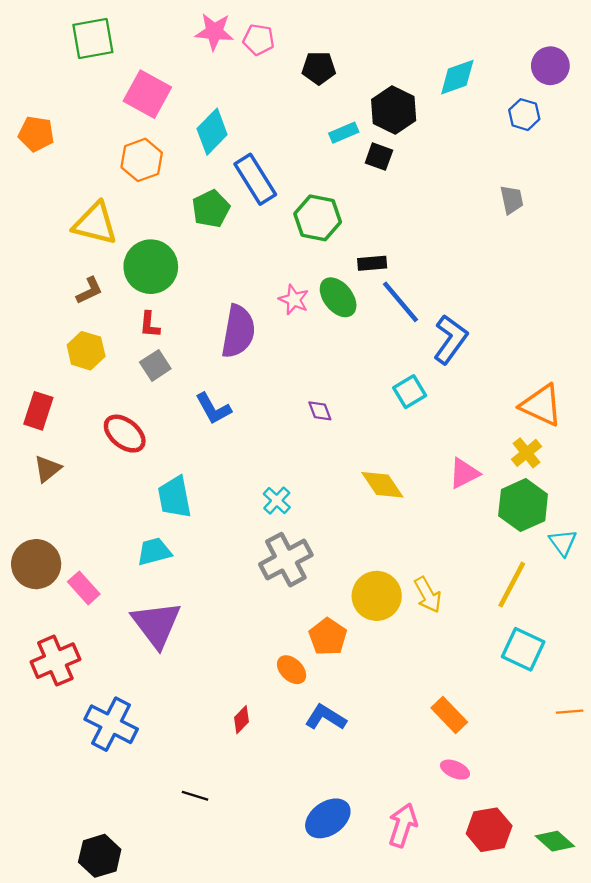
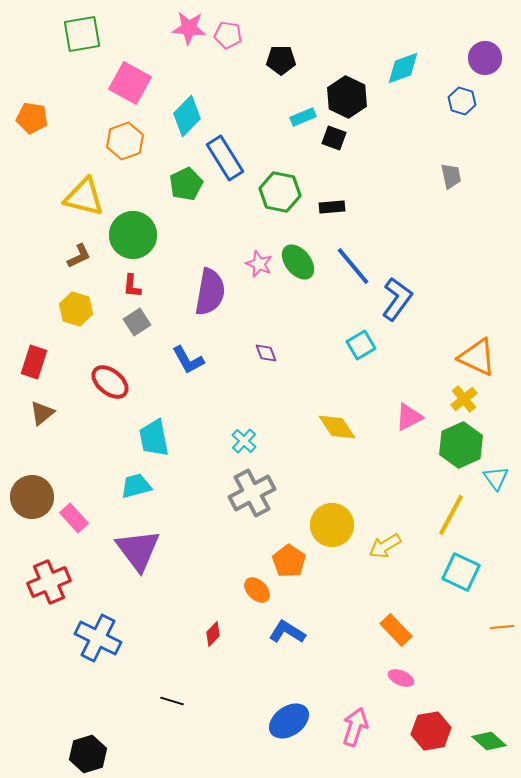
black rectangle: (372, 263) -> (332, 207), moved
purple diamond: (320, 411) -> (266, 353), moved
yellow arrow: (428, 595) -> (385, 546), moved, turned 88

